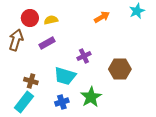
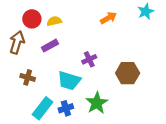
brown cross: (31, 81) -> (28, 77), moved
cyan rectangle: (24, 102) -> (43, 108), moved

